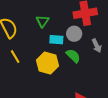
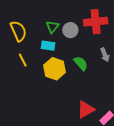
gray circle: (74, 34) -> (70, 30), moved
cyan rectangle: (56, 40) -> (48, 46), moved

